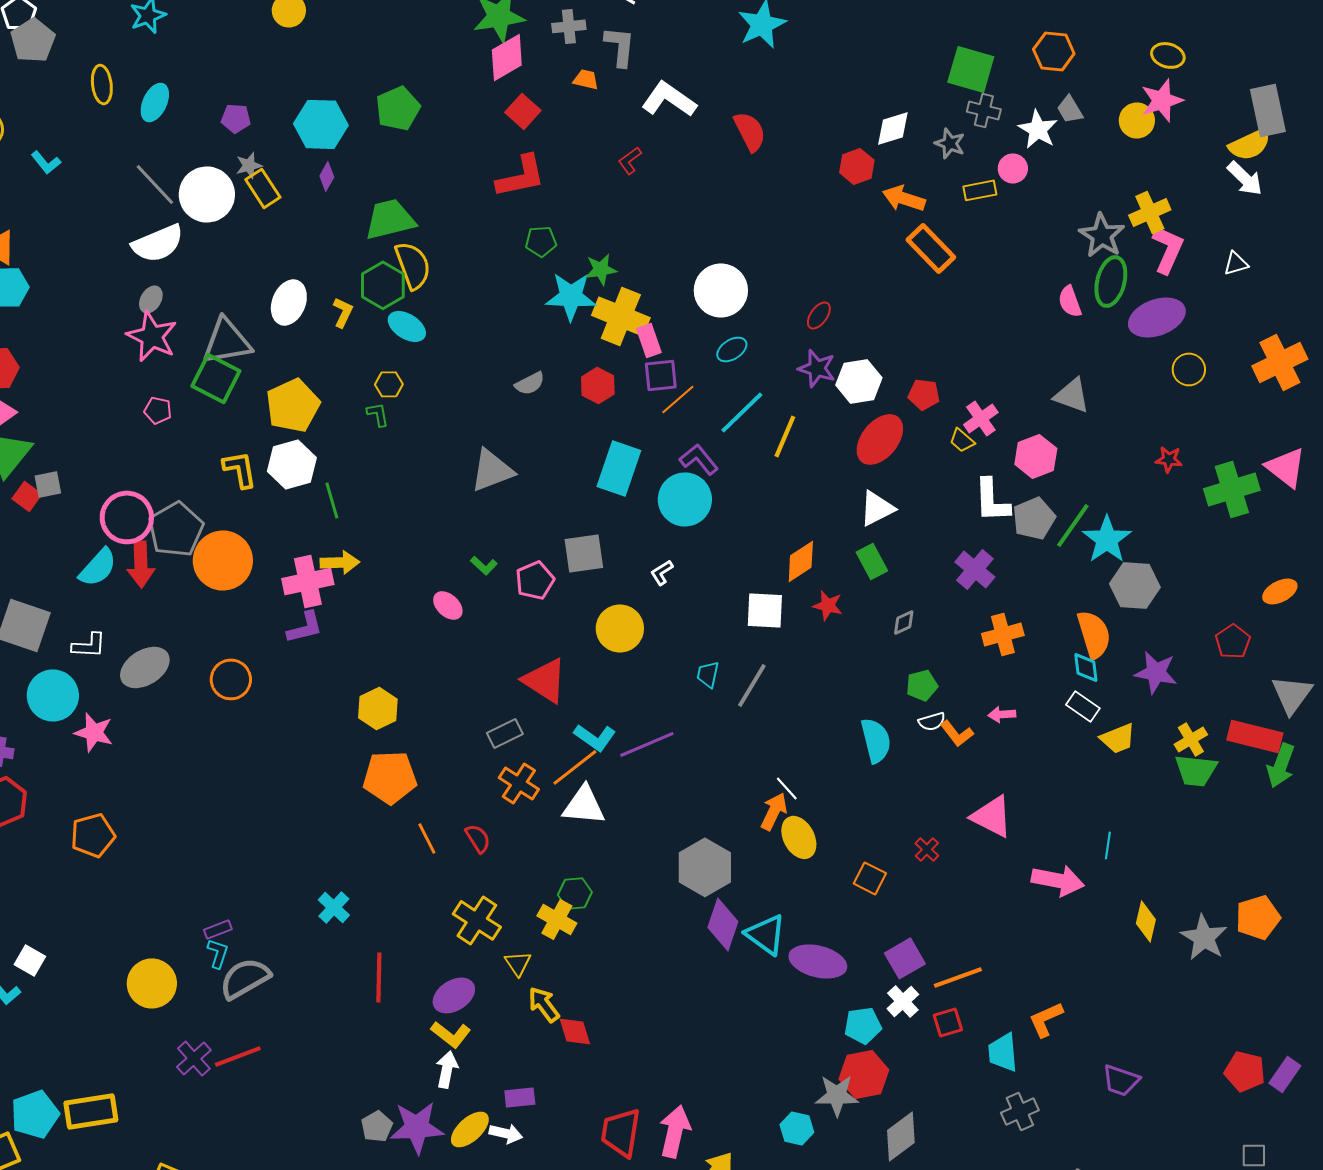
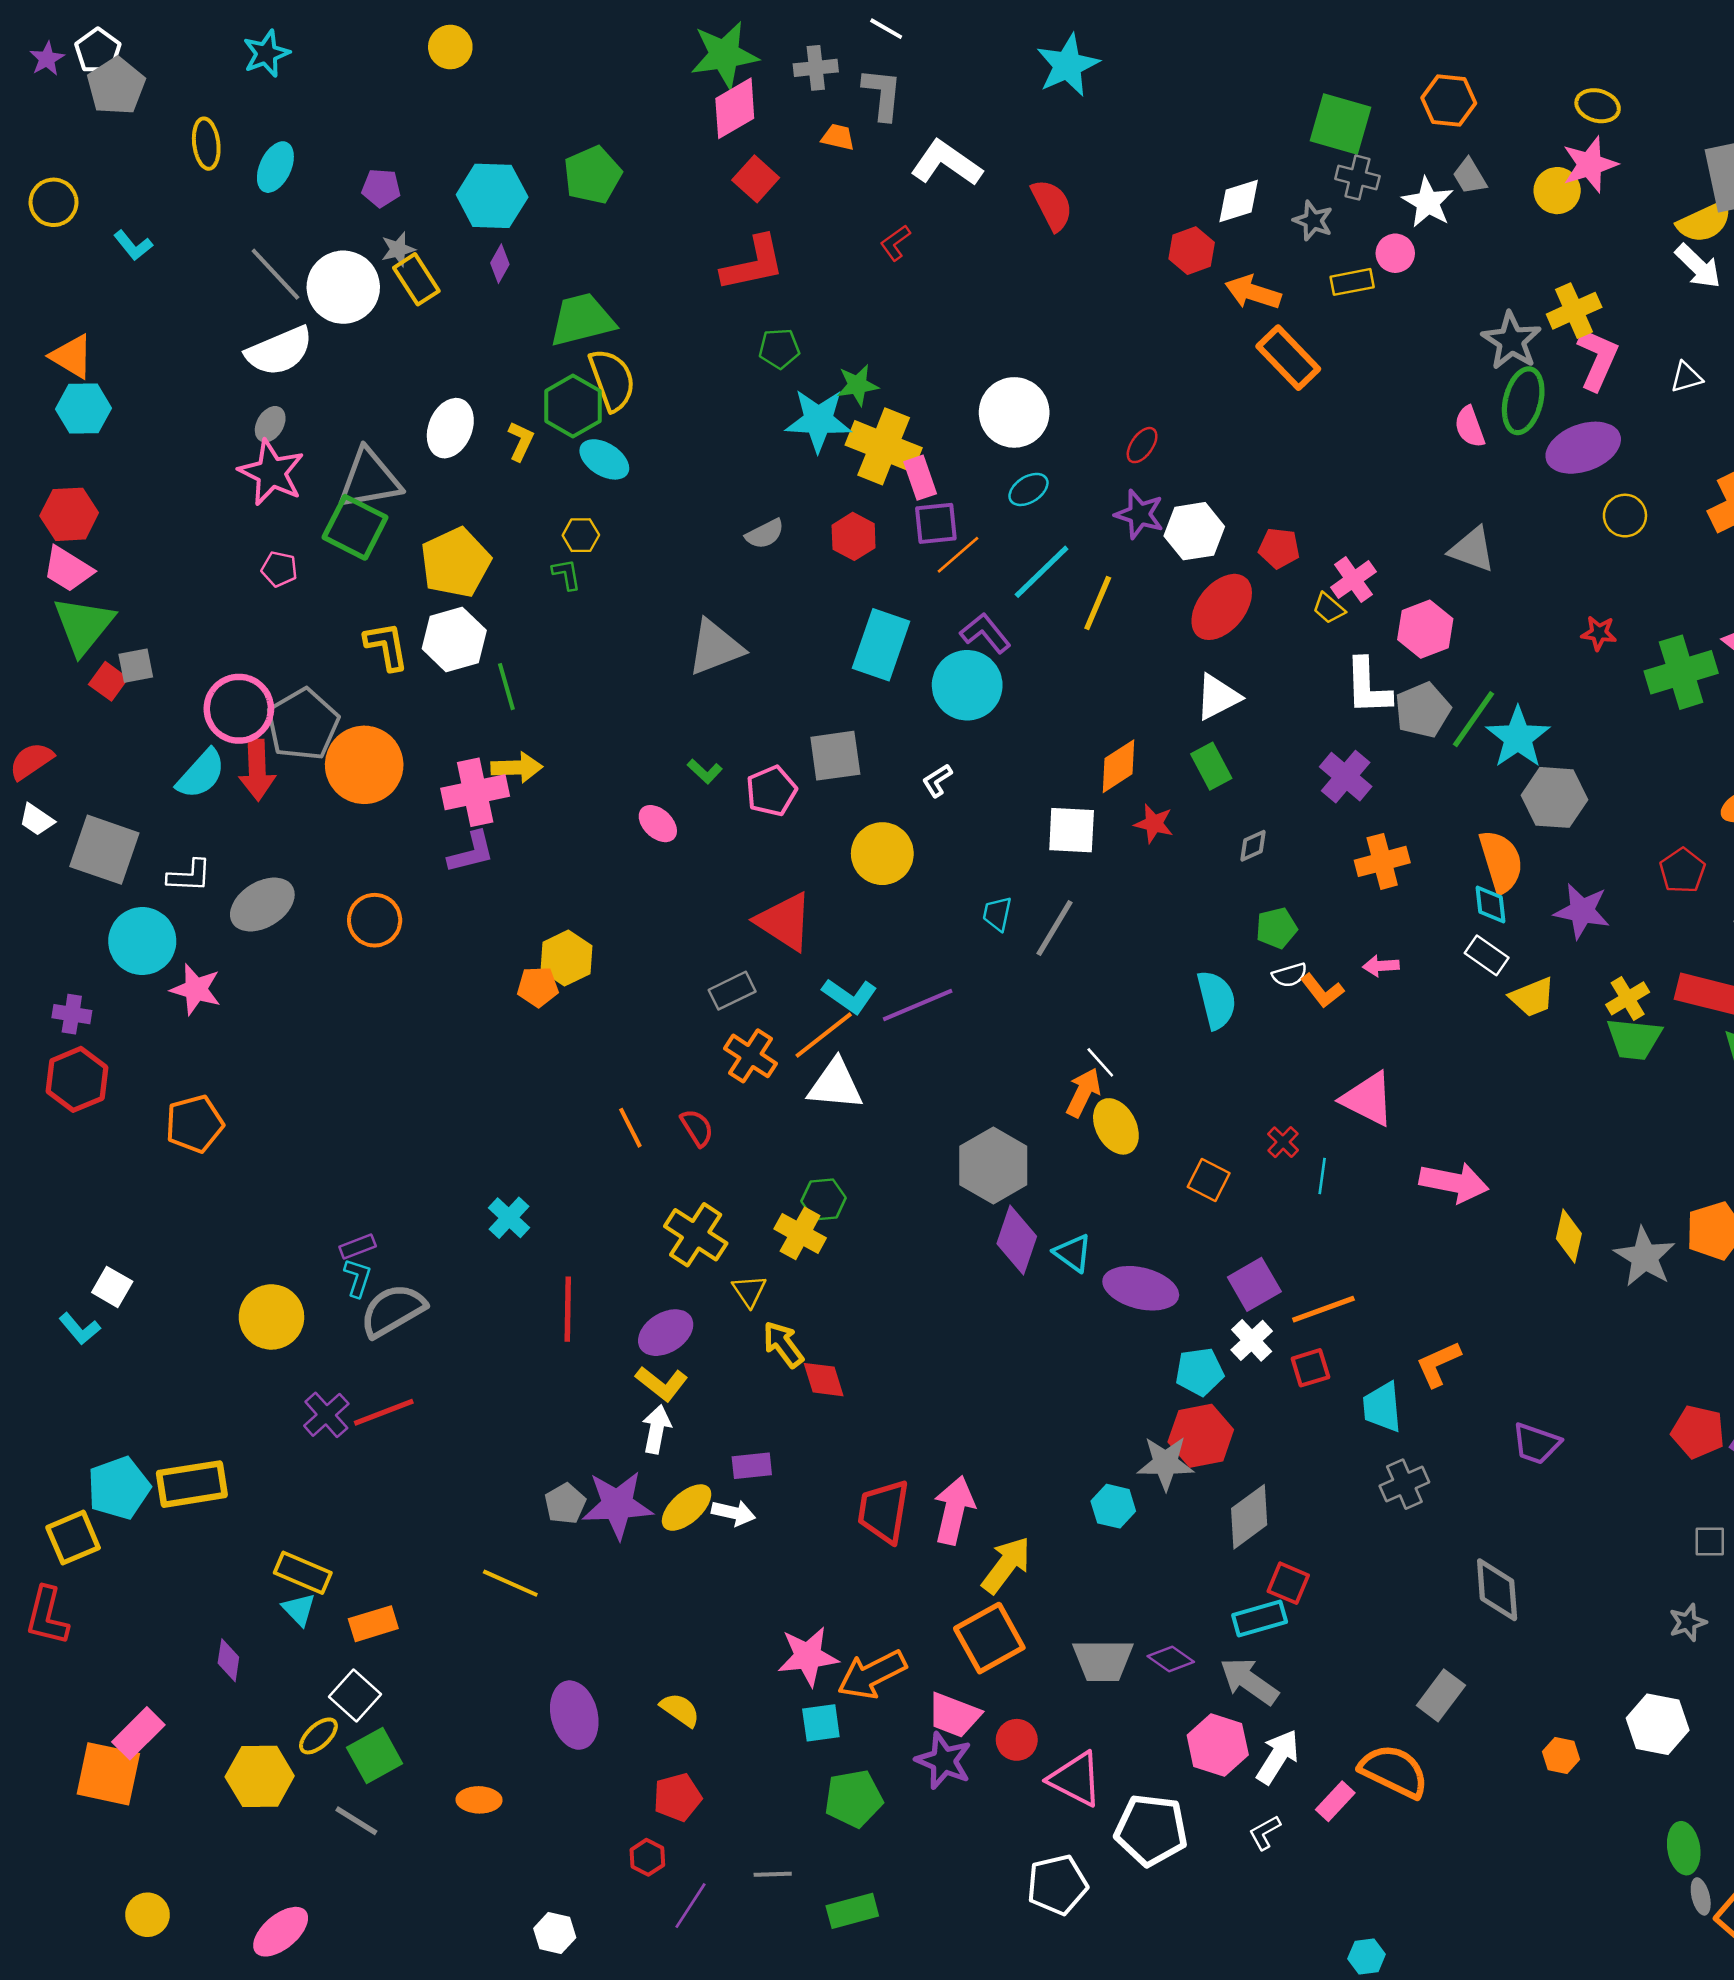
orange pentagon: (390, 777) -> (538, 987), moved, size x0.6
cyan line: (1108, 845) -> (1322, 1176), moved
cyan triangle: (766, 934) -> (1073, 1253), size x0.7

